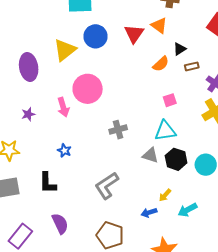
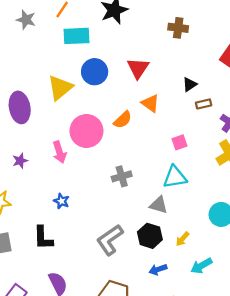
orange triangle: (159, 25) -> (150, 103), moved
orange semicircle: (161, 64) -> (123, 120), moved
black hexagon: (176, 159) -> (150, 236), moved
yellow arrow: (165, 195) -> (182, 239), moved

